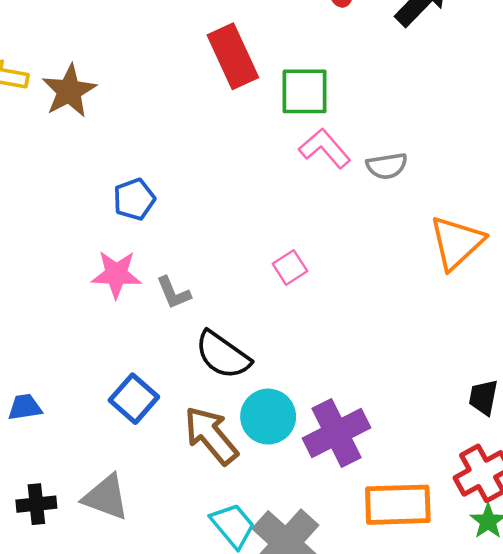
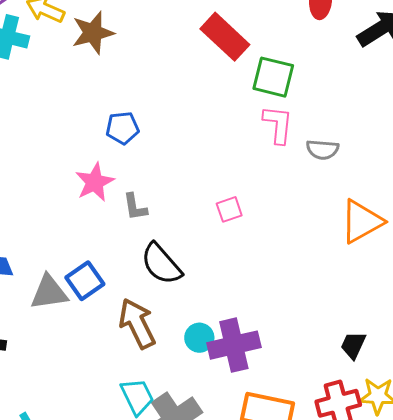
red rectangle: (233, 56) -> (225, 37), turned -36
pink L-shape: (325, 148) -> (278, 125), turned 33
pink star: (116, 274) -> (95, 182), turned 30
cyan circle: (268, 417) -> (199, 338), moved, size x0.7
gray triangle: (106, 497) -> (49, 292), moved, turned -42

